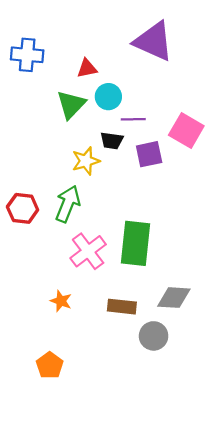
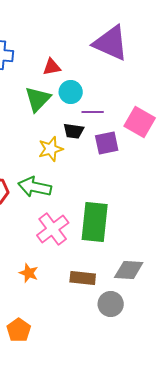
green arrow: (68, 204) -> (35, 187), turned -100

